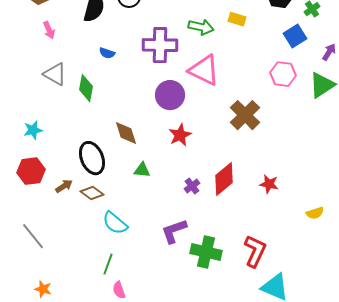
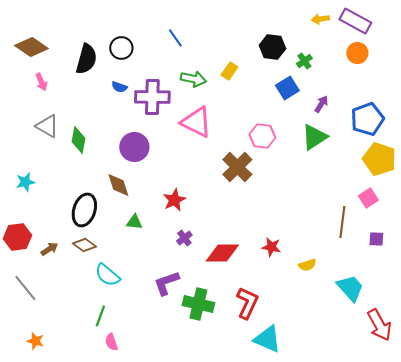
yellow rectangle: (237, 19) -> (229, 71), turned -72
blue semicircle: (107, 53) -> (119, 87), moved
pink hexagon: (283, 74) -> (262, 136), moved
purple circle: (170, 95) -> (134, 147), moved
red star: (180, 135) -> (174, 200), moved
black ellipse: (92, 158) -> (84, 210), turned 40
red hexagon: (31, 171) -> (17, 237), moved
red diamond: (224, 179) -> (222, 253), moved, turned 40
red star: (269, 184) -> (271, 247), moved
brown arrow: (64, 186) -> (49, 249), moved

